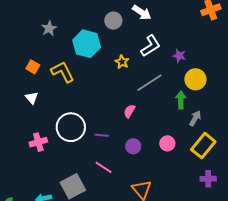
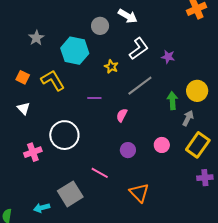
yellow circle: (195, 79) -> (197, 91), moved
purple line: (102, 135) -> (94, 98), moved

